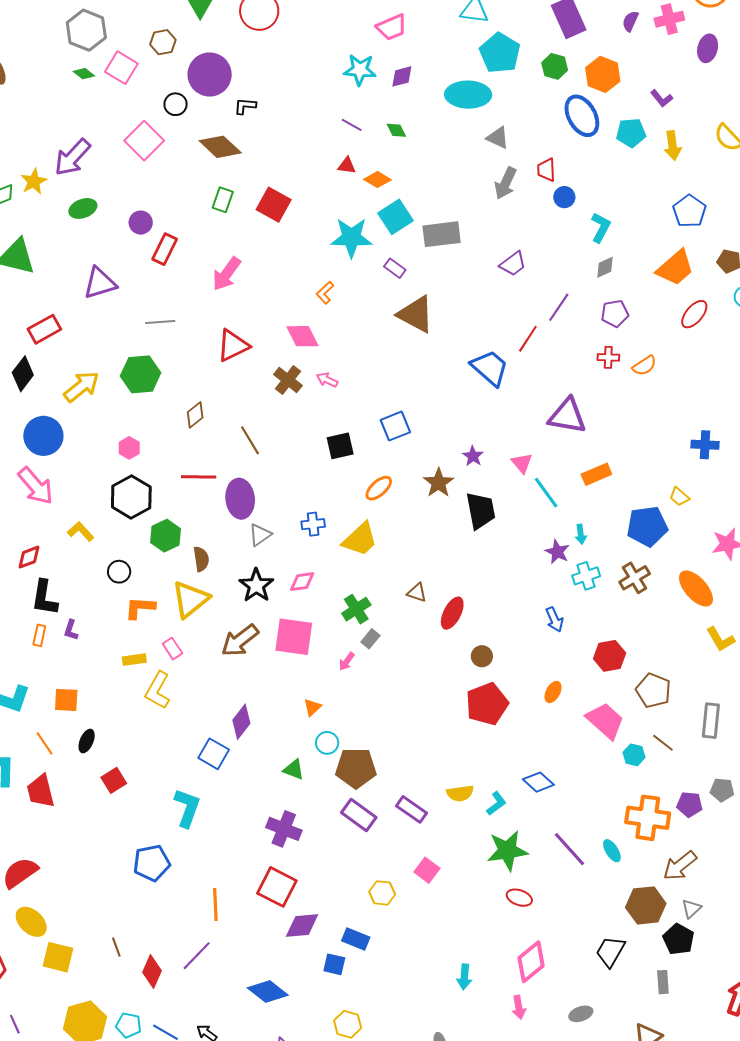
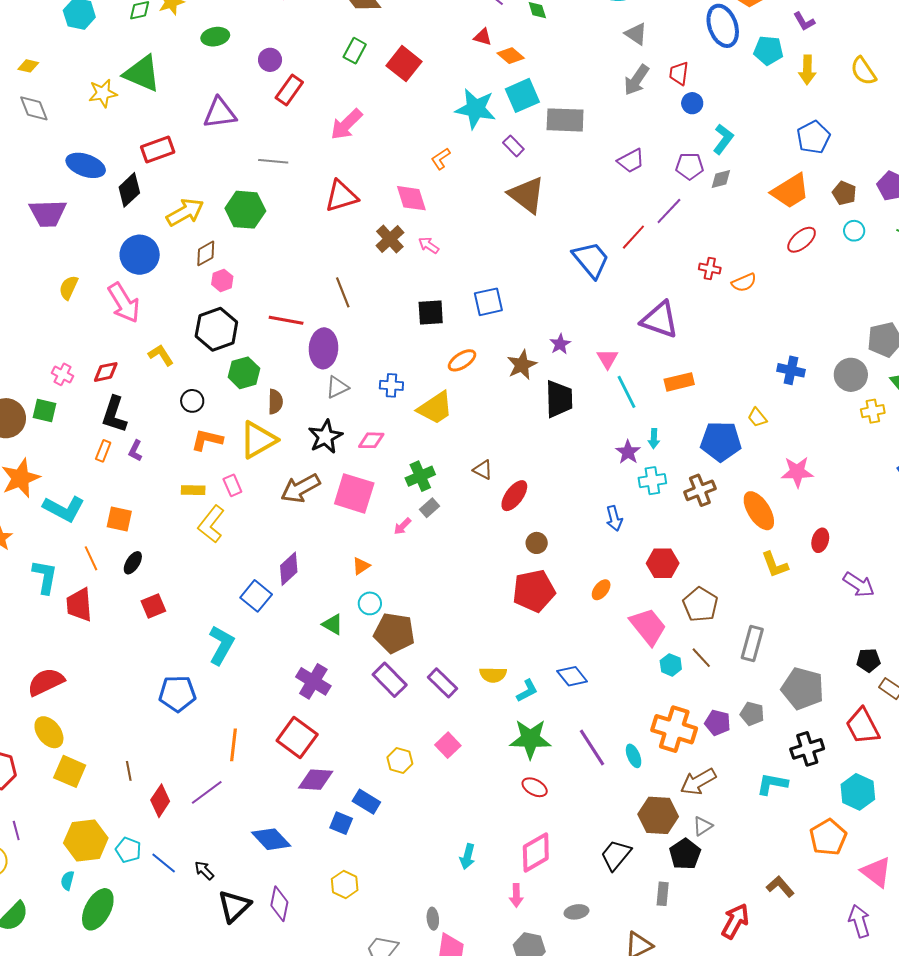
purple pentagon: (615, 313) -> (690, 166), moved
brown diamond: (195, 415) -> (206, 253), moved

